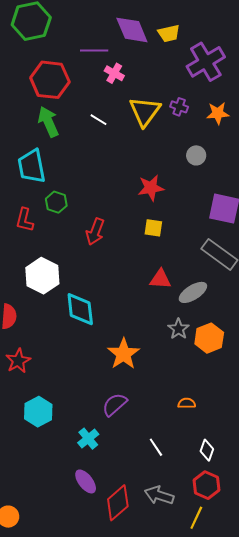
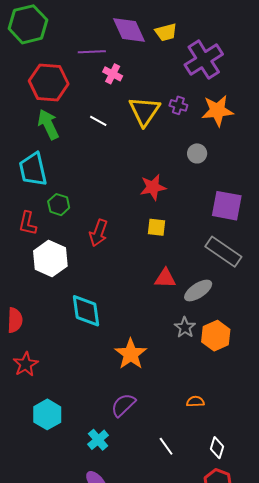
orange star: (218, 113) -> (217, 111), size x1.4
white hexagon: (42, 276) -> (50, 258), moved

